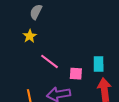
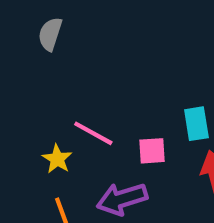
yellow star: (30, 36) -> (57, 159), moved

